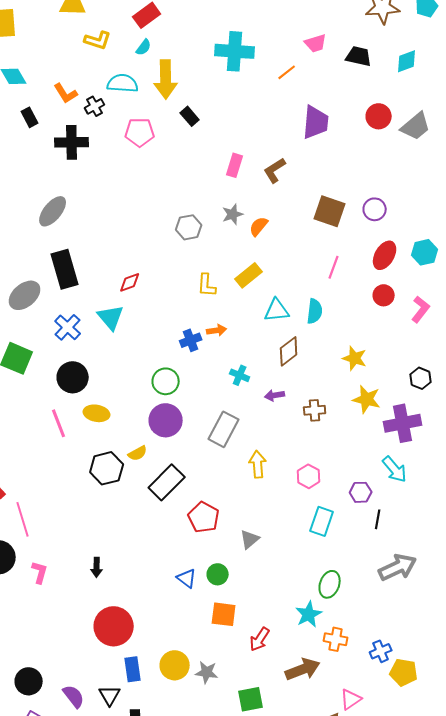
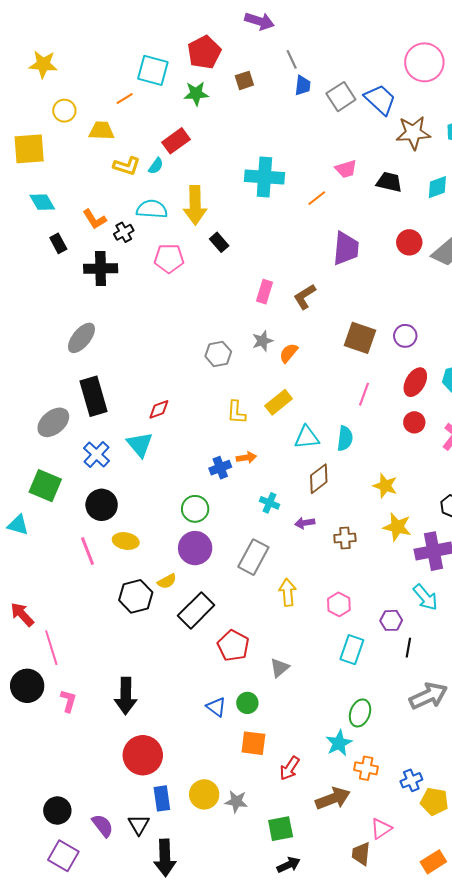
cyan semicircle: (144, 47) -> (156, 166), moved
black arrow: (97, 567) -> (126, 696), size x1.8

